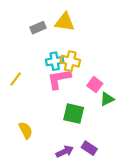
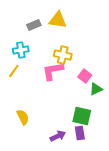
cyan cross: (55, 61) -> (21, 50), moved
green square: (74, 114) -> (82, 116), moved
purple rectangle: (89, 148) -> (80, 133), turned 48

